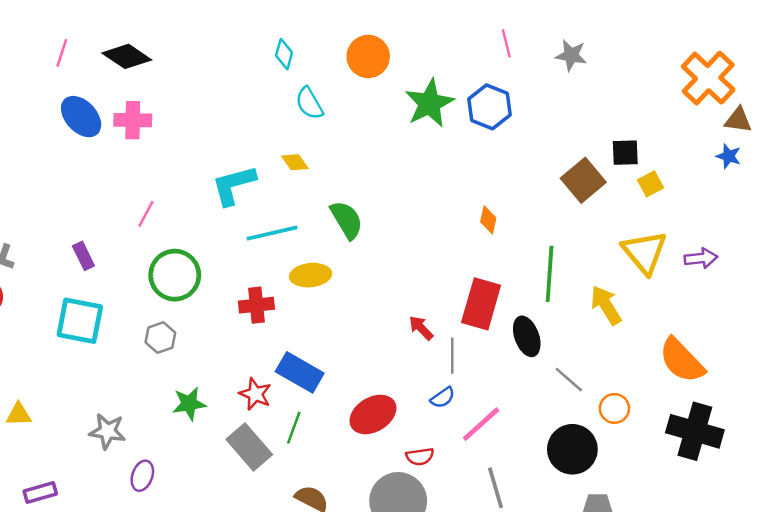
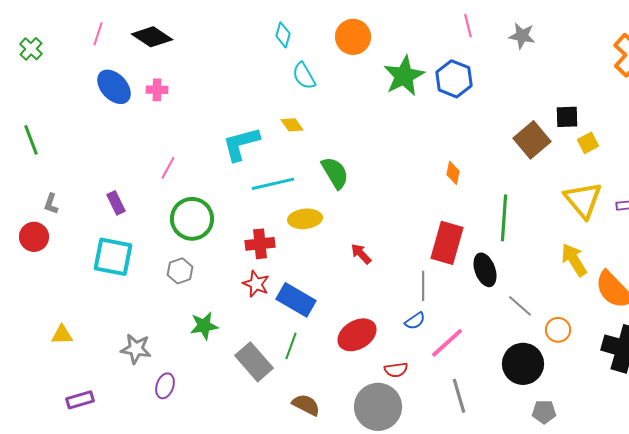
pink cross: (133, 120) -> (157, 90), size x0.7
yellow arrow: (606, 305) -> (574, 260), moved
red arrow: (421, 328) -> (361, 254), moved
red star: (255, 394) -> (256, 284), moved

